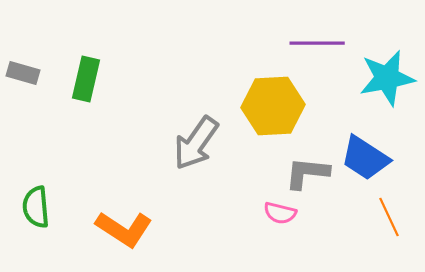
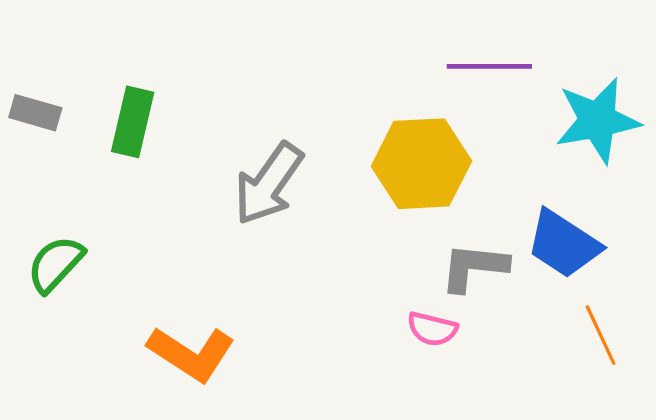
gray arrow: (196, 143) -> (269, 184), moved
green semicircle: (36, 207) -> (55, 264), moved, turned 48

